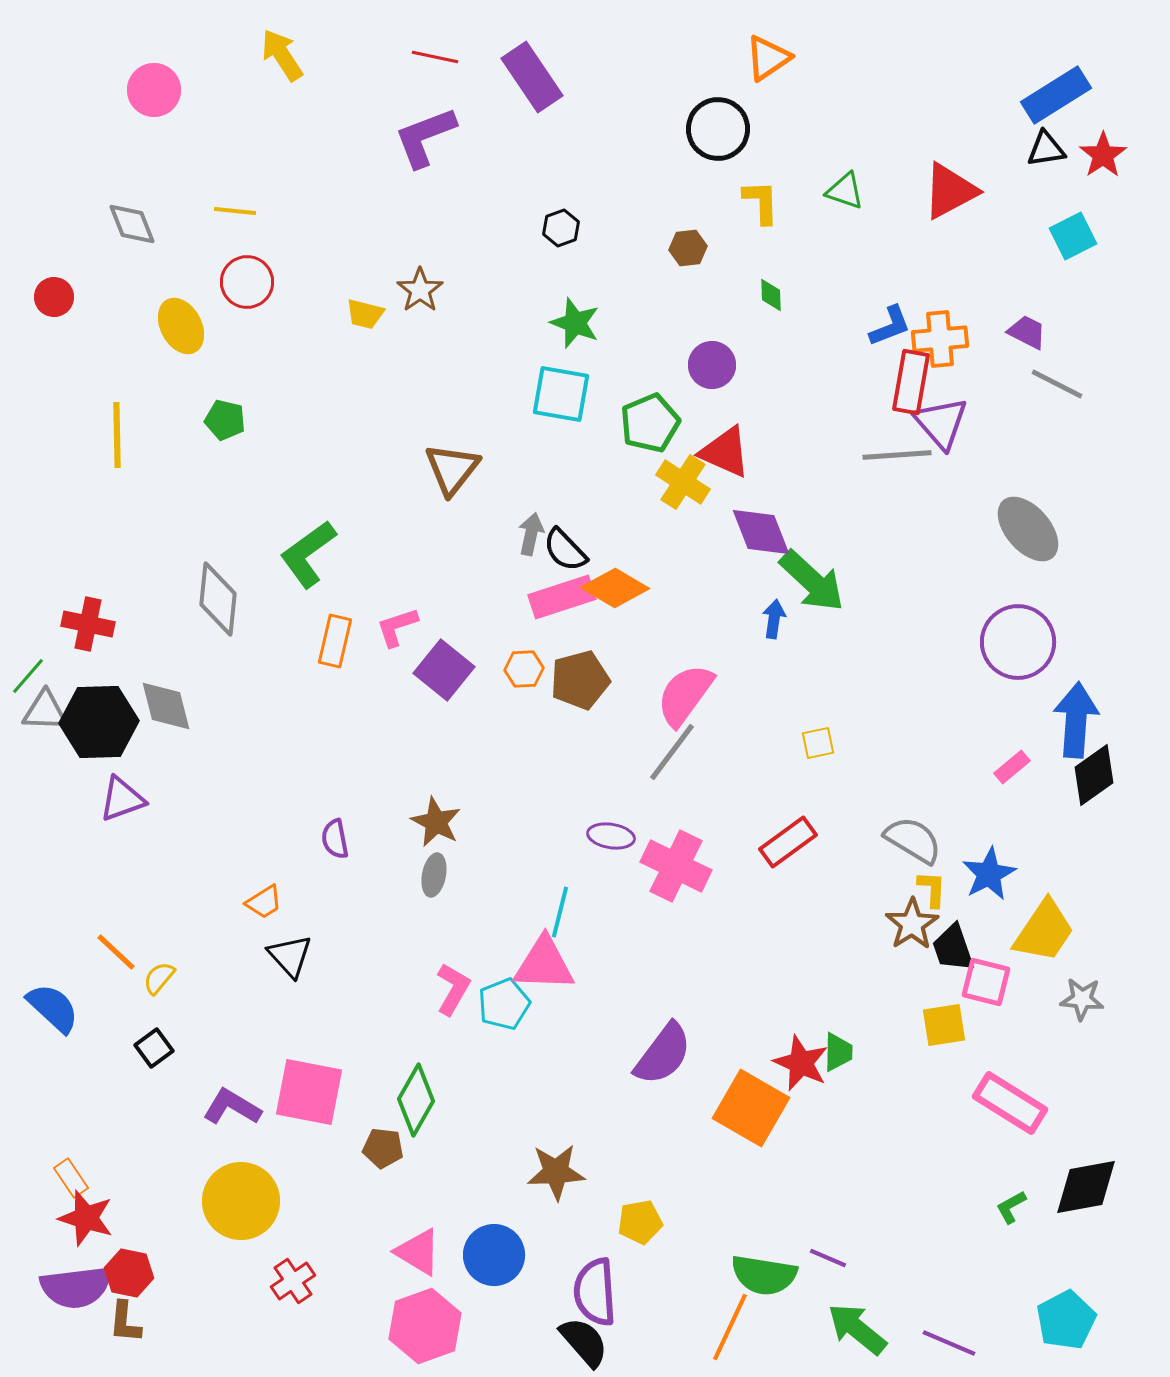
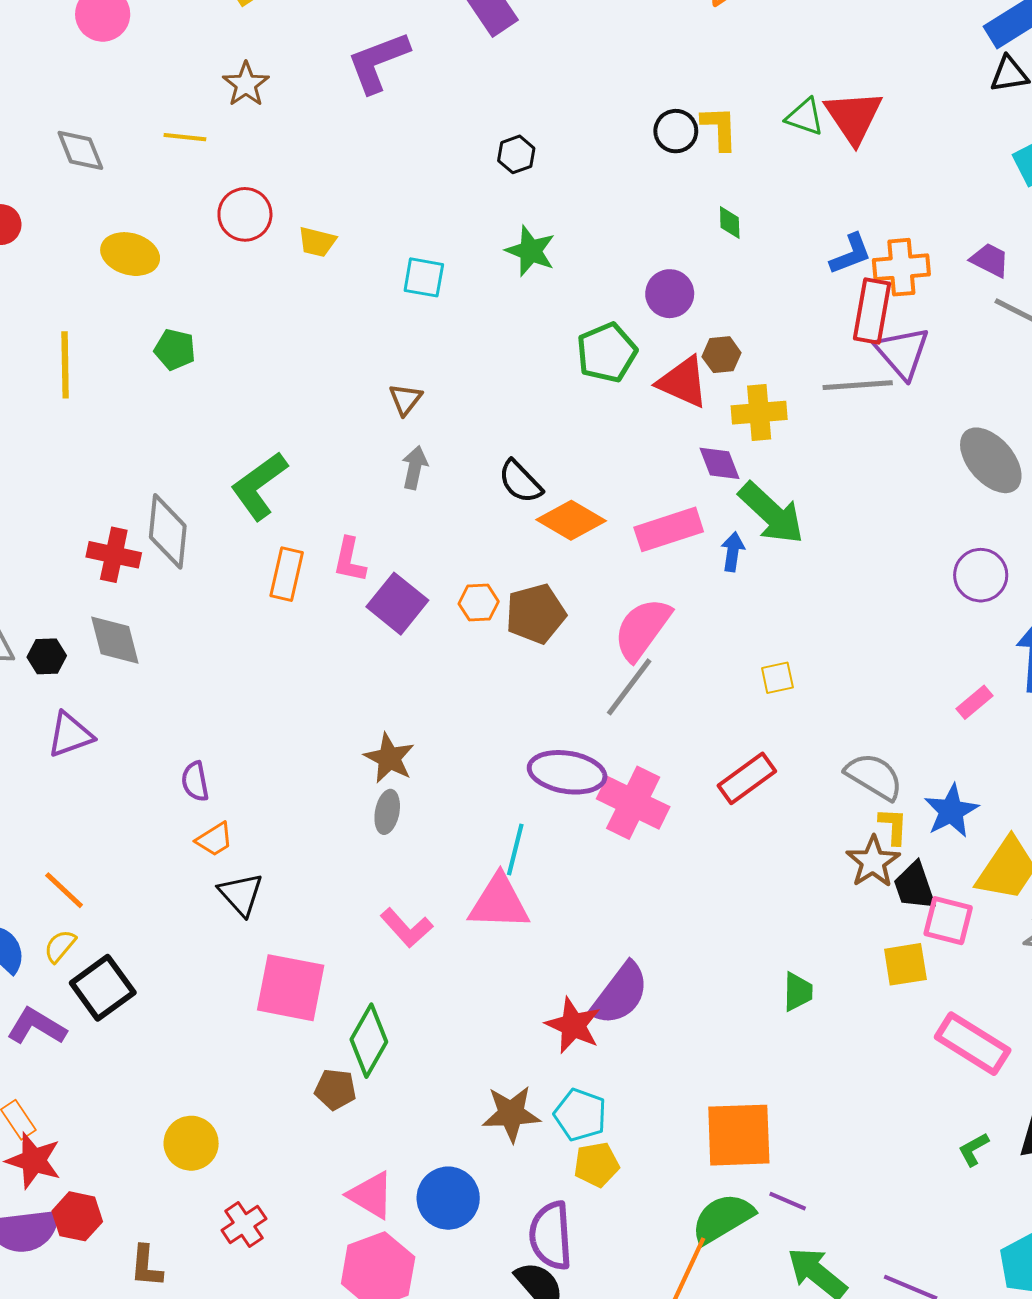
black circle: (718, 129) -> (676, 131), moved, size x0.7
red triangle: (950, 191) -> (854, 117), moved, turned -36
brown hexagon: (688, 248) -> (722, 355), moved
red circle: (247, 282) -> (245, 214), moved
brown star: (420, 290) -> (246, 84), moved
yellow ellipse: (181, 326) -> (130, 254), turned -46
cyan square: (561, 394) -> (424, 277), moved, size x0.7
brown triangle: (452, 469) -> (405, 399), size x0.6
yellow cross: (683, 482) -> (759, 413), moved, turned -38
purple diamond: (761, 532) -> (719, 463), size x0.7
gray arrow: (531, 534) -> (415, 467), moved
pink rectangle: (562, 597) -> (669, 529), moved
red cross: (88, 624) -> (114, 555), moved
pink L-shape: (397, 627) -> (350, 560), turned -60
purple circle: (1018, 642) -> (981, 575), size x0.7
black hexagon: (99, 722) -> (47, 656), size x0.5
purple ellipse: (611, 836) -> (567, 772), size x1.6
purple semicircle: (335, 839) -> (195, 781), moved
yellow semicircle: (159, 978) -> (60, 946), moved
pink L-shape: (453, 989) -> (407, 928), turned 108
cyan pentagon: (504, 1004) -> (580, 1115), moved, turned -30
black square: (154, 1048) -> (103, 988), size x1.6
red star: (801, 1063) -> (573, 1025), moved
pink square: (309, 1092) -> (291, 988), moved
purple L-shape: (232, 1107) -> (37, 1026), moved
orange square: (751, 1108) -> (739, 1135), moved, turned -32
yellow circle: (241, 1201) -> (191, 1143), size x0.7
green semicircle: (764, 1275) -> (723, 1218), turned 140
brown L-shape: (125, 1322) -> (146, 1266), moved

